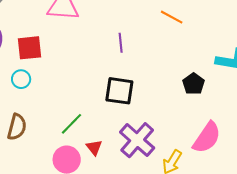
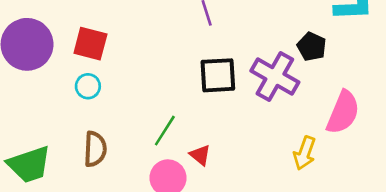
red square: (29, 48) -> (90, 44), turned 32
purple cross: (137, 140) -> (275, 77), moved

